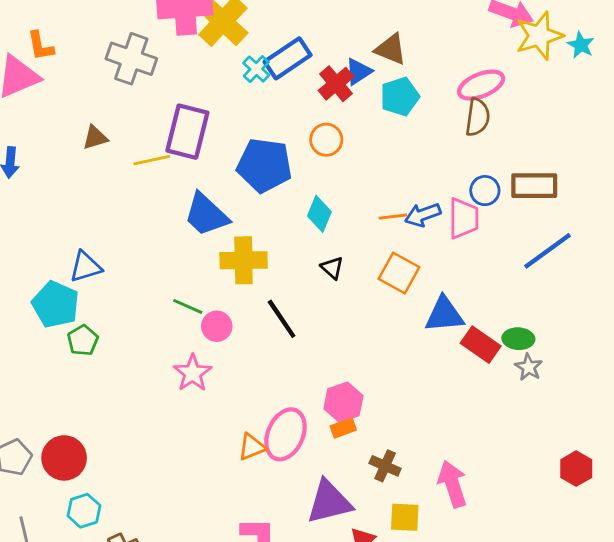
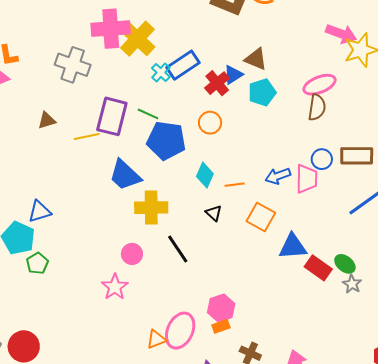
orange line: (393, 217) -> (235, 185), moved
green line: (188, 306) -> (148, 114), moved
green ellipse: (518, 339) -> (345, 264), turned 35

